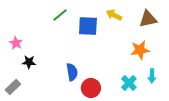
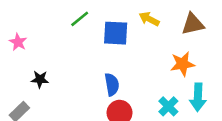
pink star: (16, 43) -> (18, 42), moved
blue semicircle: (72, 72) -> (112, 84), moved
cyan arrow: (152, 76) -> (198, 97), size x1.5

